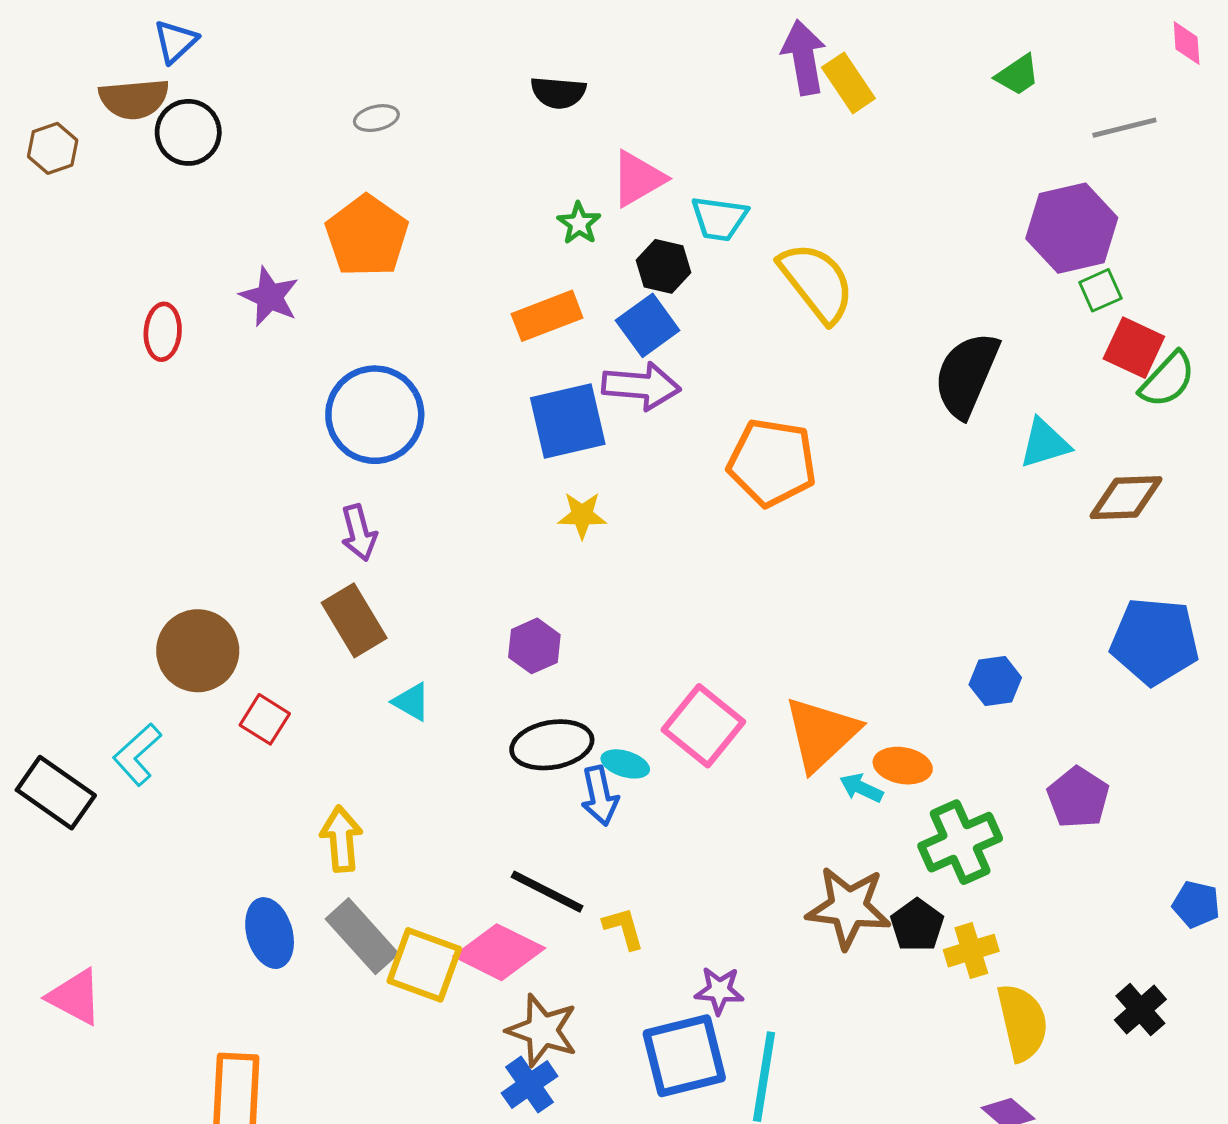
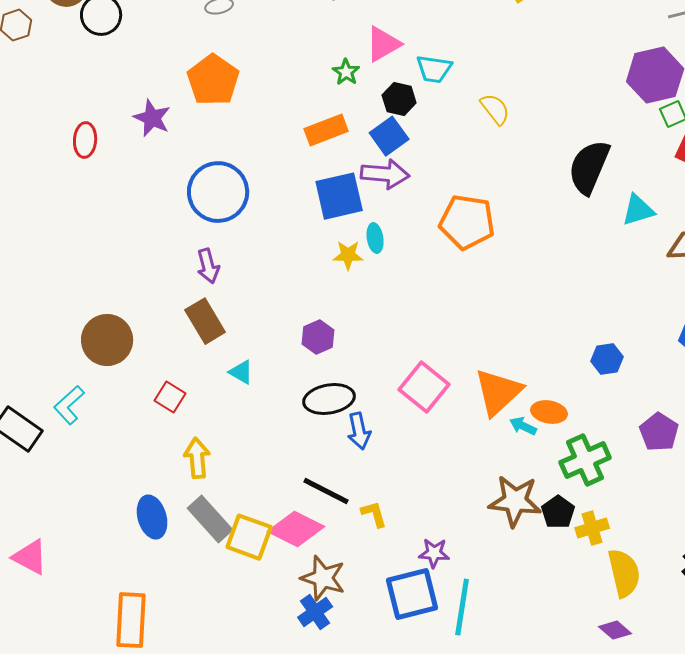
yellow semicircle: (817, 282) -> (495, 109), size x0.6
red square: (265, 719) -> (170, 397), moved
cyan ellipse: (625, 764) -> (375, 238), moved, turned 64

